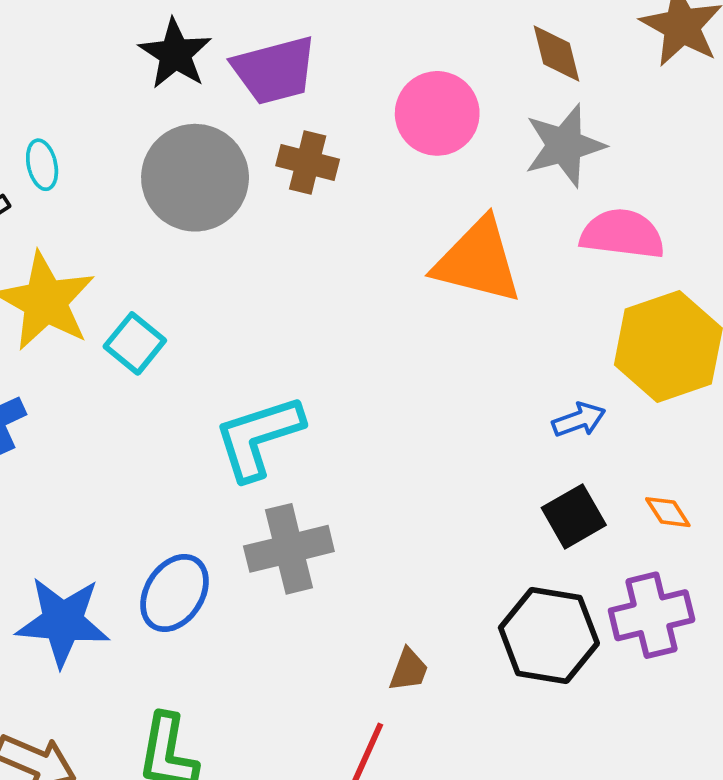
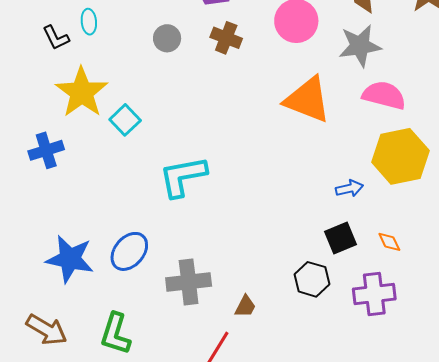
gray circle: (195, 178) -> (167, 38), size x0.5
gray cross: (289, 549) -> (189, 282), moved
black hexagon: (549, 636) -> (312, 279), moved, size x0.7

